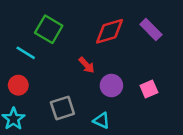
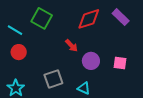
cyan line: (26, 53) -> (15, 30), moved
red circle: (18, 85) -> (19, 52), moved
pink square: (149, 89) -> (120, 63), turned 32

